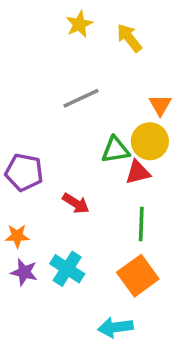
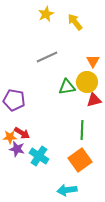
red triangle: (138, 172) -> (94, 100), moved
red arrow: (76, 203) -> (22, 133), moved
purple star: (24, 272) -> (17, 149), moved

